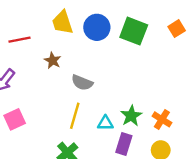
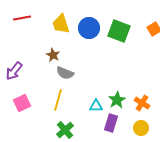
red line: (19, 40) -> (22, 18), moved
gray semicircle: (82, 83) -> (65, 73), moved
yellow line: (75, 116) -> (58, 100), moved

